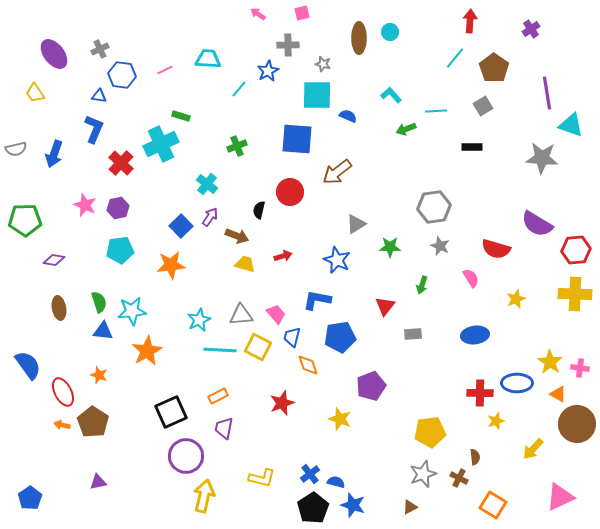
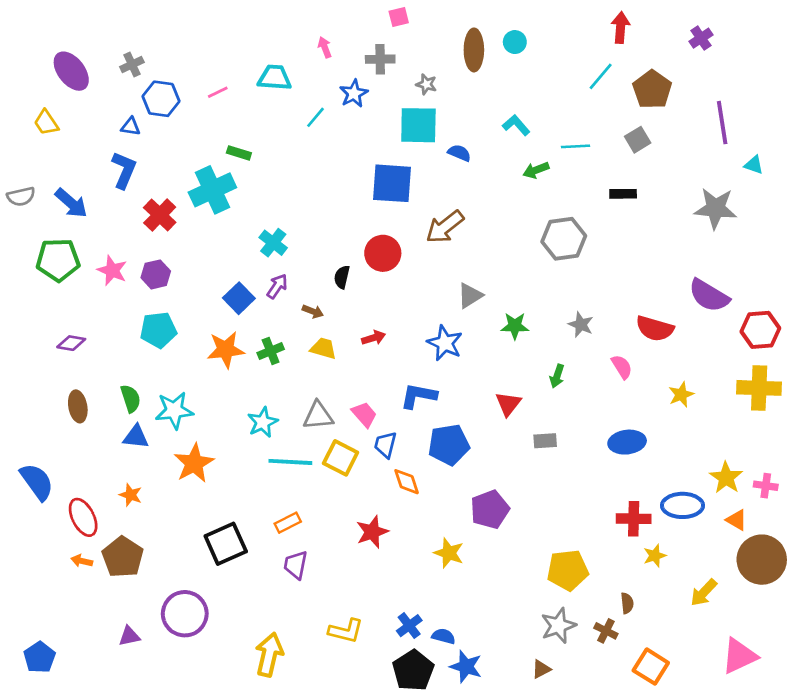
pink arrow: (258, 14) -> (325, 47), moved, turned 35
cyan triangle: (571, 125) -> (754, 165), size x0.6
green cross: (237, 146) -> (271, 351), moved
blue arrow: (54, 154) -> (71, 203), turned -68
gray hexagon: (434, 207) -> (564, 239), moved
green pentagon: (25, 220) -> (58, 260), moved
brown arrow: (237, 236) -> (313, 311), size x0.7
purple circle: (186, 456) -> (185, 614), moved

